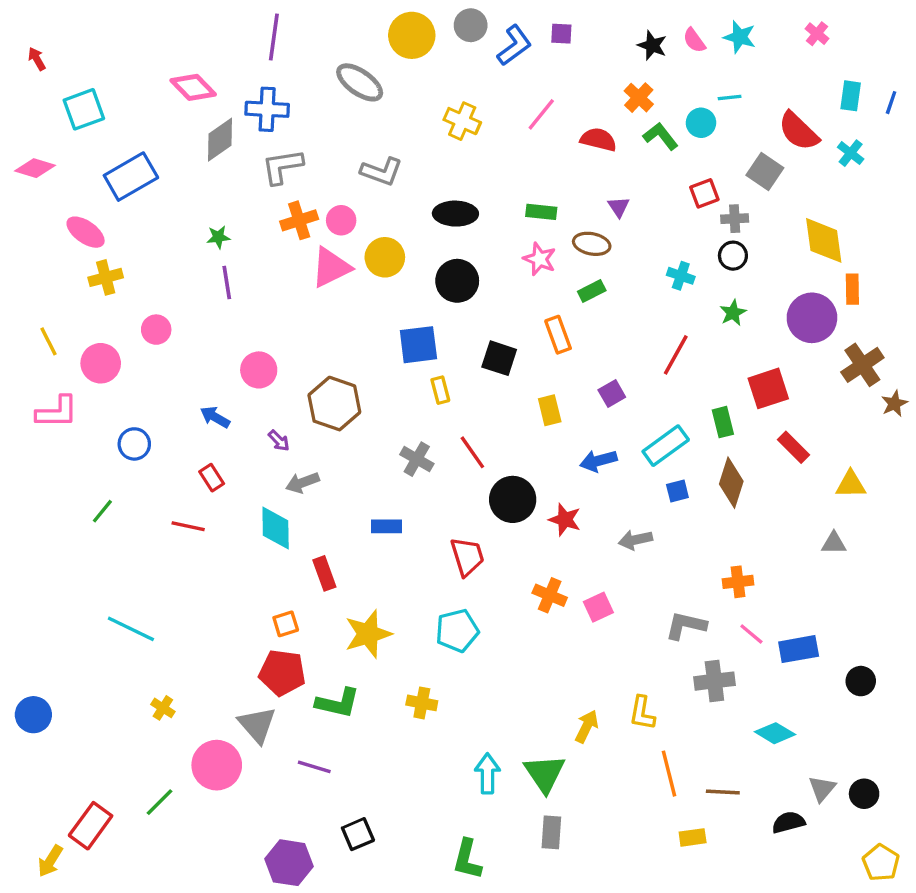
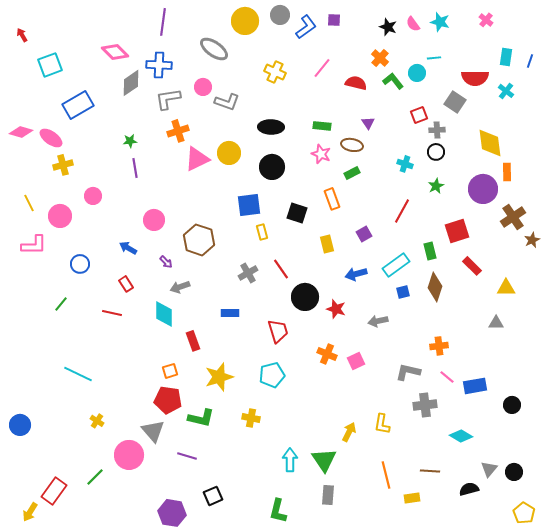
red semicircle: (799, 131) -> (475, 78), turned -44
pink diamond: (35, 168) -> (21, 132), moved
pink circle: (341, 220) -> (203, 87), moved
gray cross: (417, 459) -> (248, 273), turned 30
orange line: (669, 774) -> (386, 475), moved

